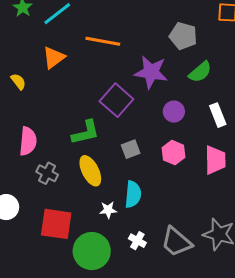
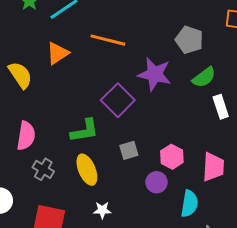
yellow semicircle: (18, 82) -> (20, 75), size x1.6
purple circle: (174, 112) -> (157, 182), moved
white rectangle: (218, 115) -> (221, 107), moved
cyan semicircle: (133, 194) -> (189, 204), moved

